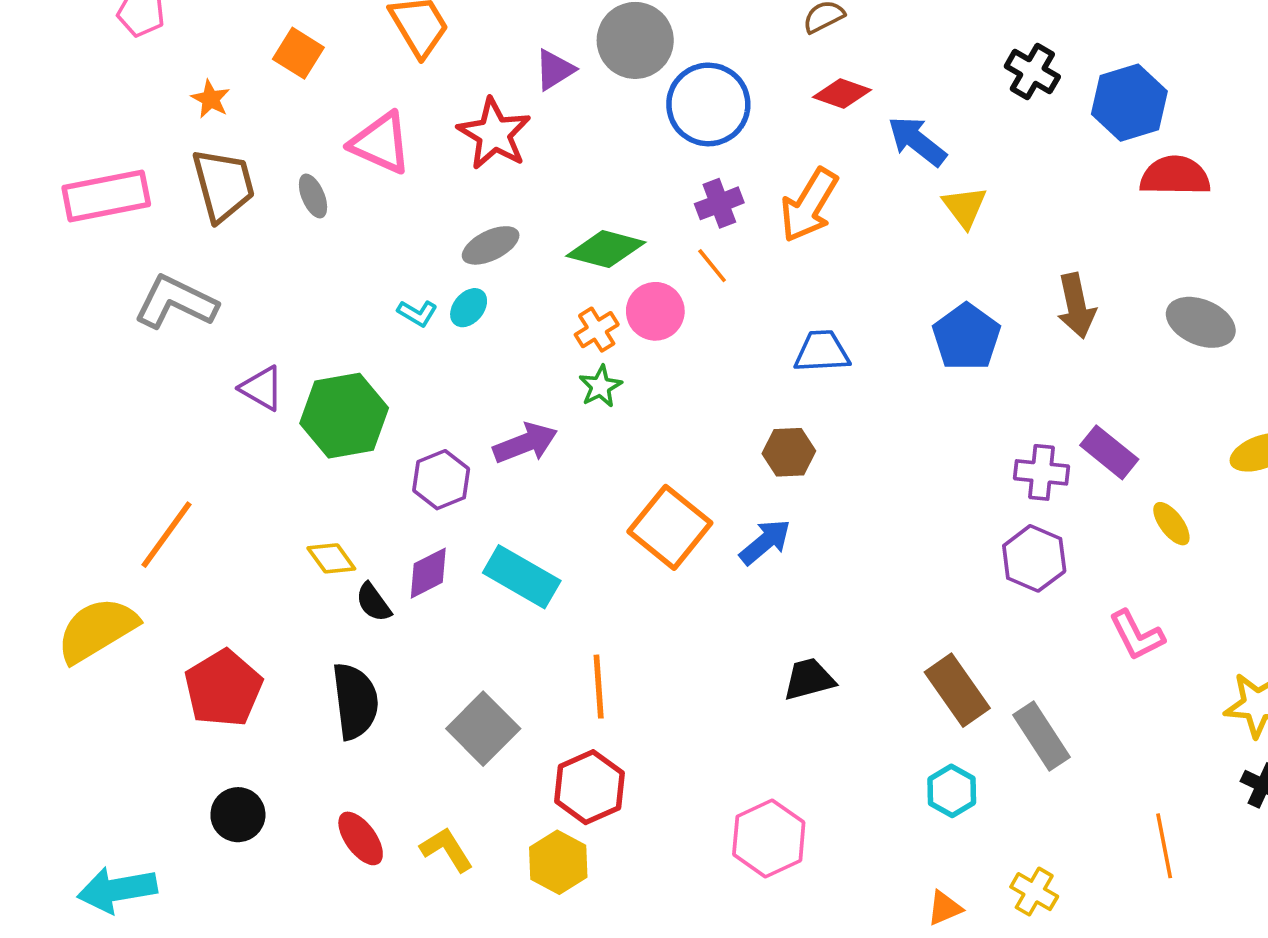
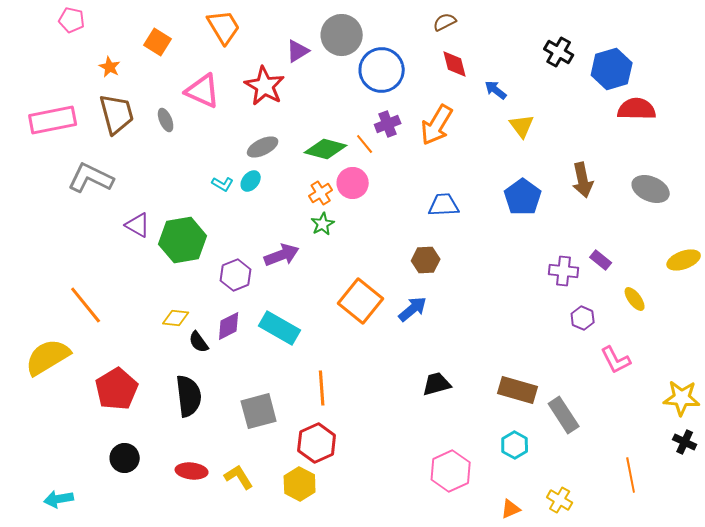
red diamond: (842, 93) -> (455, 64), turned 56
blue arrow: (917, 141) -> (496, 90), size x0.7
orange line: (712, 266) -> (365, 144), moved
purple rectangle: (1109, 452) -> (601, 260), size x0.7
orange line: (167, 535) -> (86, 305), turned -75
yellow diamond: (331, 558) -> (176, 318), turned -48
purple hexagon: (1034, 558) -> (583, 318), moved, size x0.7
brown rectangle: (957, 690) -> (518, 390), turned -39
gray square: (483, 729) -> (259, 411), turned 30
red ellipse: (361, 838) -> (192, 471), turned -48
pink hexagon: (769, 838) -> (451, 471), moved
cyan arrow: (117, 890) -> (59, 499), size x0.7

